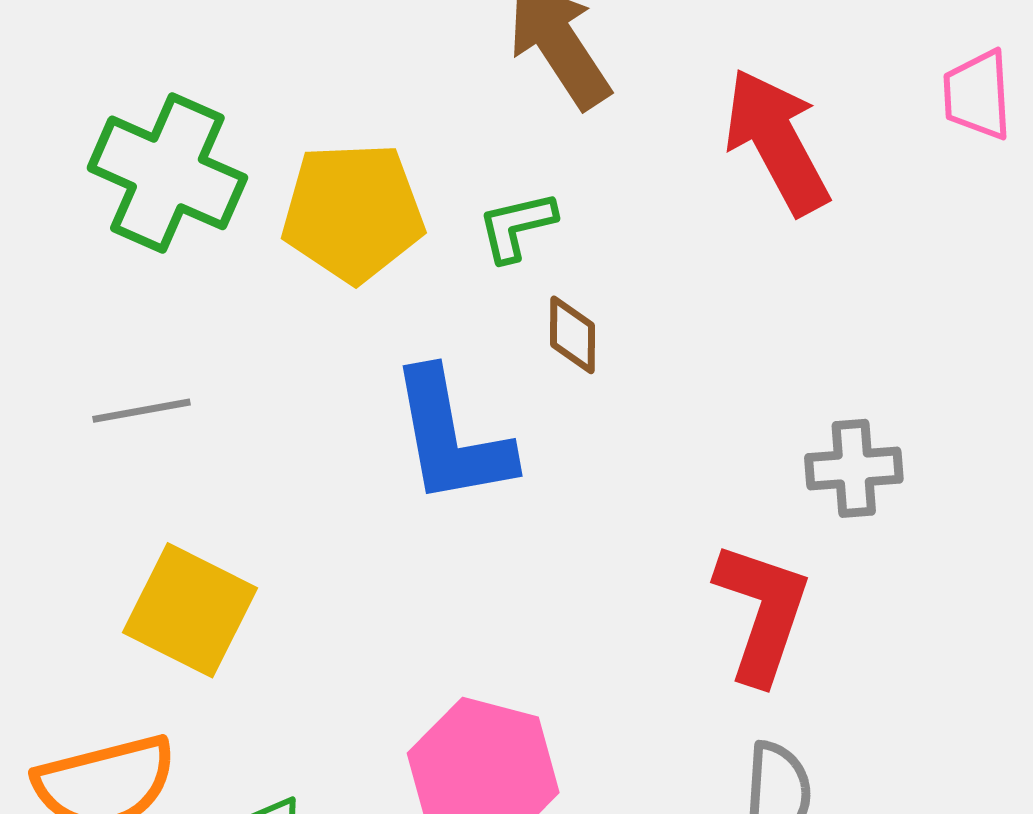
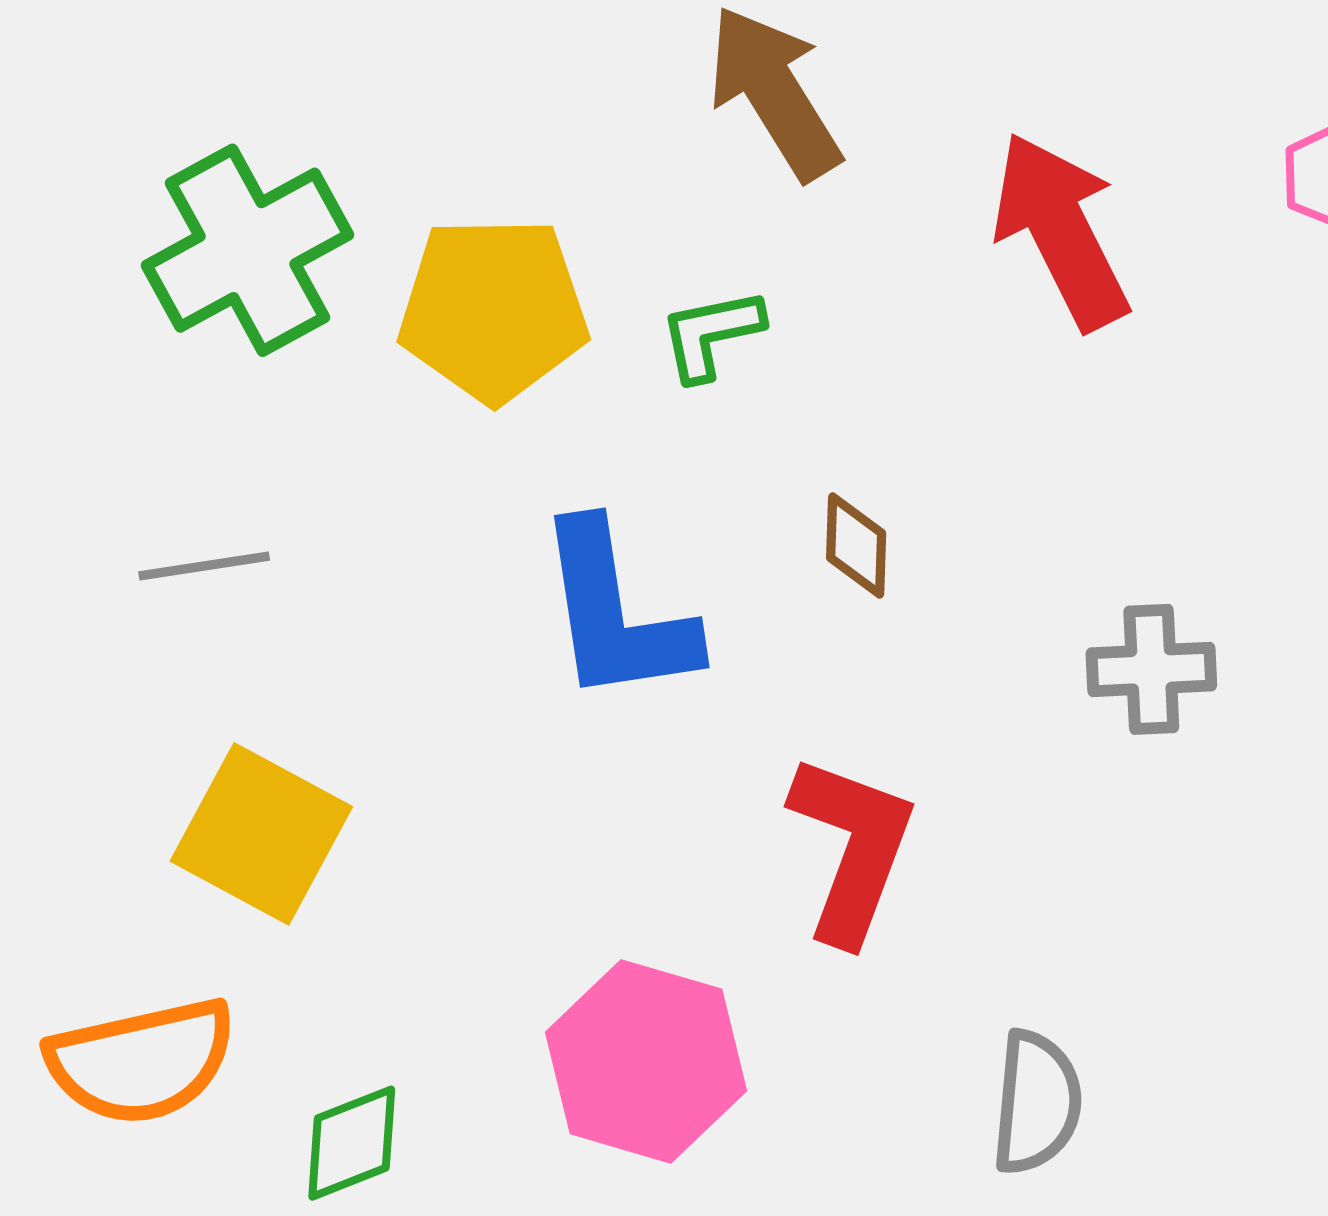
green cross: (167, 173) -> (247, 250), turned 36
brown diamond: (572, 335) -> (856, 545), moved
red L-shape: (762, 612) -> (852, 848), moved

